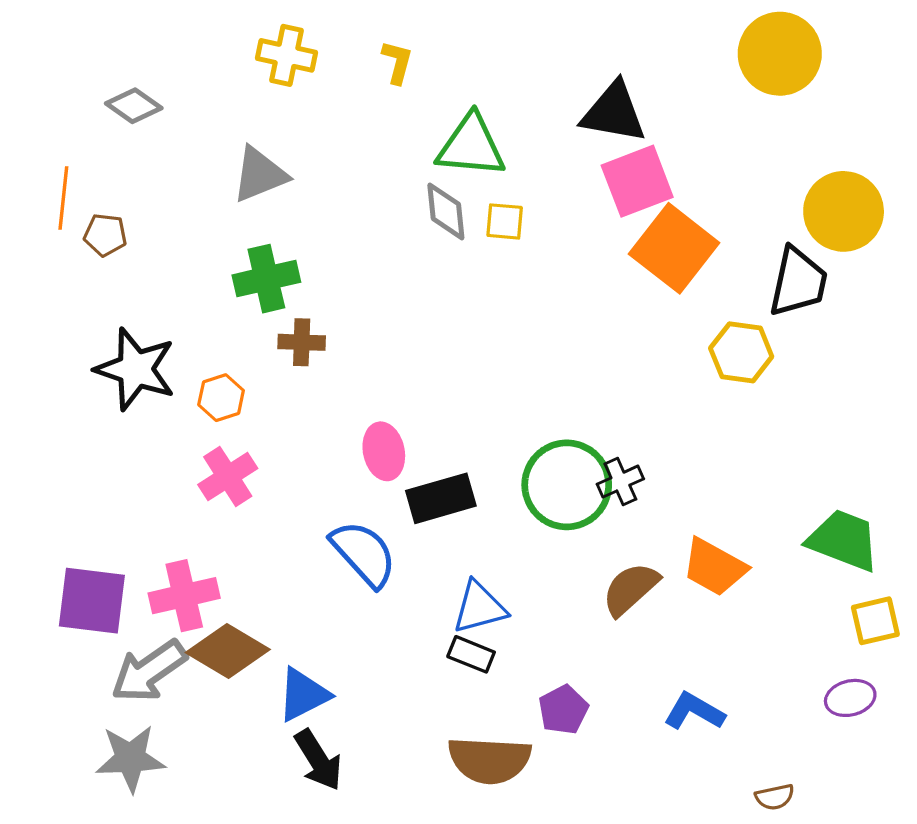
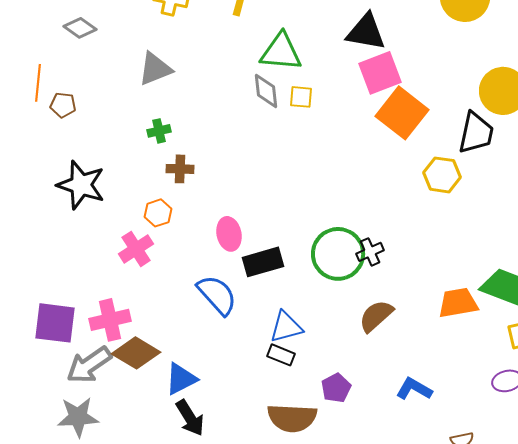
green cross: (266, 279) -> (159, 131), size x0.6
orange hexagon: (221, 398) -> (158, 213), moved
orange trapezoid: (714, 567) -> (458, 303), moved, turned 141

